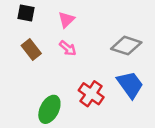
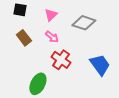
gray diamond: (126, 46) -> (84, 23), moved
red cross: (91, 94) -> (61, 60), moved

